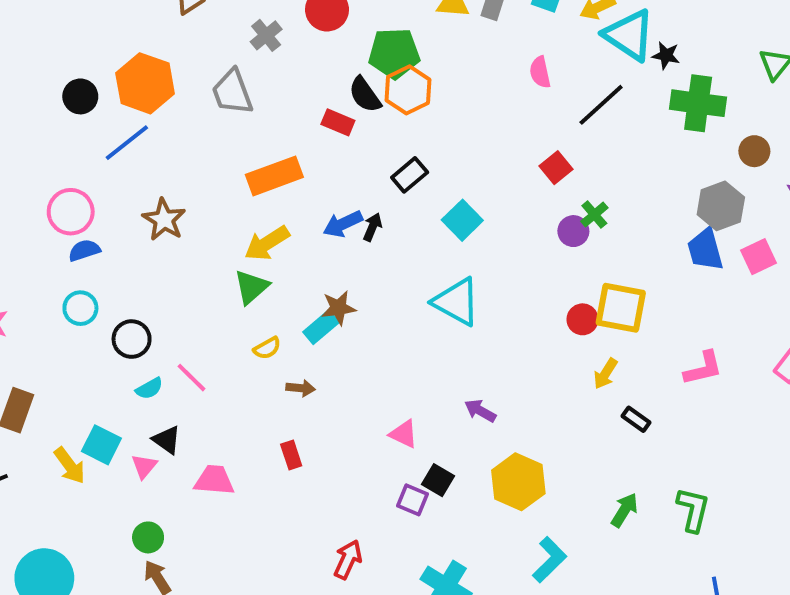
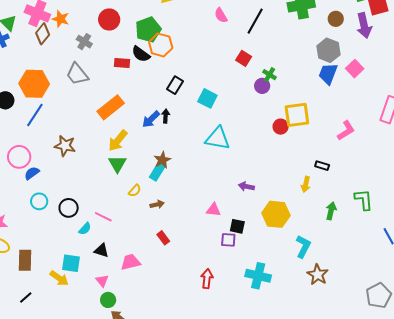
red rectangle: (338, 122) -> (122, 63), moved
blue trapezoid: (705, 250) -> (328, 74), turned 55
yellow arrow: (605, 374) -> (306, 184), moved
pink triangle: (144, 466) -> (102, 281), moved

